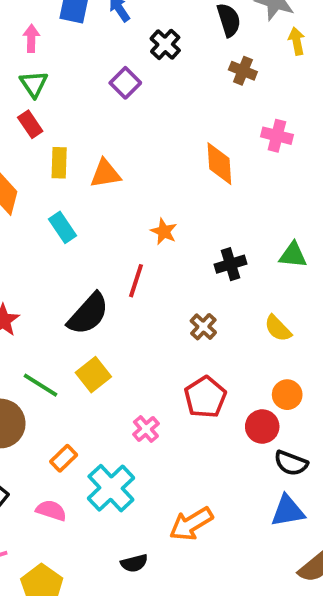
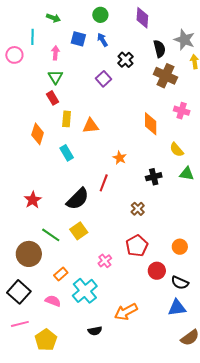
brown cross: (243, 71) -> (165, 76), size x1.6
yellow semicircle: (278, 328) -> (177, 150), moved
red circle: (262, 426) -> (157, 271), moved

